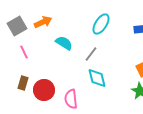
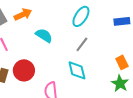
gray line: (91, 54) -> (82, 44), moved
red circle: (44, 90) -> (24, 70), moved

